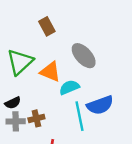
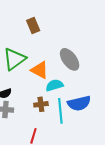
brown rectangle: (47, 26) -> (33, 25), moved
brown cross: (36, 118) -> (41, 104), moved

